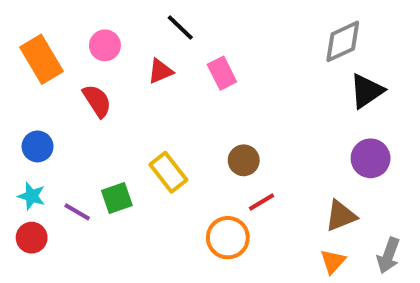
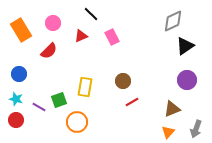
red semicircle: (97, 101) -> (49, 51), turned 78
yellow rectangle: (168, 172) -> (85, 87), turned 48
orange circle: (228, 238) -> (77, 122), moved

